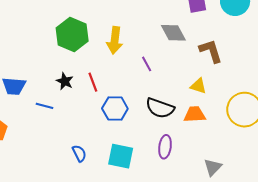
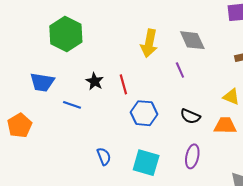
gray diamond: (173, 33) -> (192, 40), moved
green hexagon: (72, 35) -> (66, 34), moved
black semicircle: (160, 108) -> (190, 116), size x0.7

